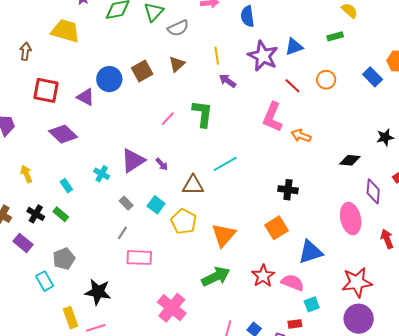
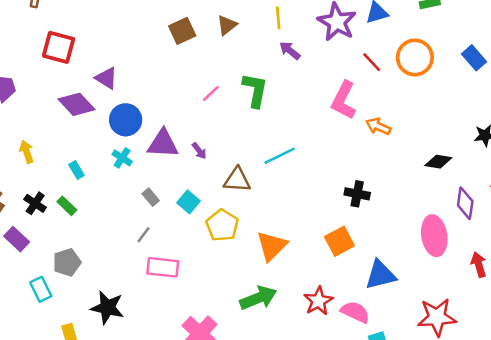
blue circle: (109, 79) -> (126, 120), moved
orange circle: (326, 80) -> (415, 57), size x1.5
purple triangle: (86, 97) -> (106, 78), moved
purple triangle: (133, 161) -> (163, 144), turned 32

